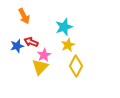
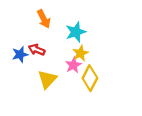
orange arrow: (24, 16) -> (44, 19), moved
pink star: (44, 55) -> (73, 65), moved

